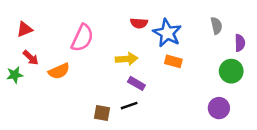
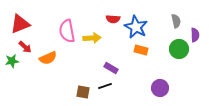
red triangle: (25, 29) -> (20, 24), size x1.5
pink semicircle: (82, 38) -> (67, 31), turned 145
yellow arrow: (127, 59) -> (92, 38), moved
green circle: (231, 71) -> (179, 49), moved
purple circle: (219, 108) -> (160, 88), moved

